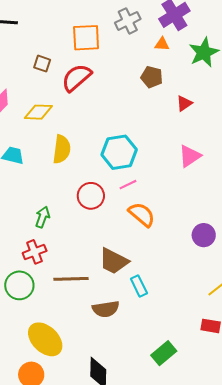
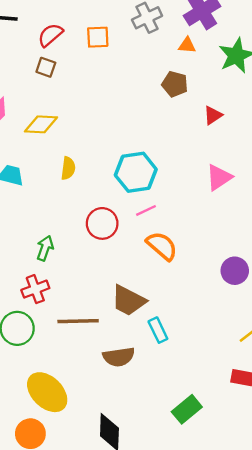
orange square: (86, 38) -> (98, 37), size x0.7
red semicircle: (76, 78) -> (50, 35), moved, size x0.7
yellow semicircle: (62, 149) -> (68, 168), size x0.7

